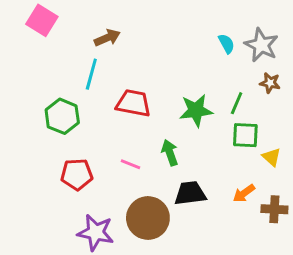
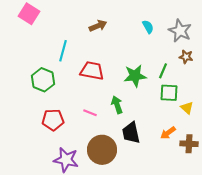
brown arrow: (107, 38) -> (98, 26), moved
cyan semicircle: (226, 44) -> (148, 27), moved
black trapezoid: (190, 193) -> (131, 133), turned -95

